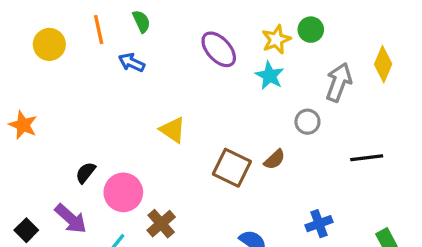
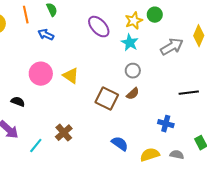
gray arrow: (339, 82) -> (172, 47), turned 40
gray circle: (307, 122) -> (133, 71), moved
black semicircle: (86, 173) -> (18, 102), turned 72
pink circle: (123, 192) -> (41, 74), moved
blue cross: (319, 224) -> (166, 124), moved, turned 35

